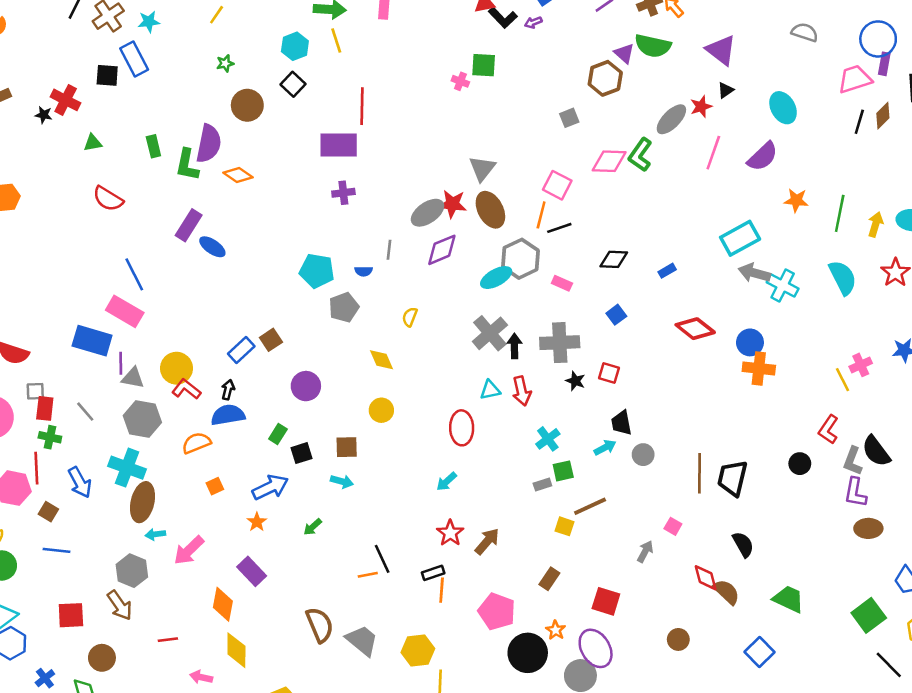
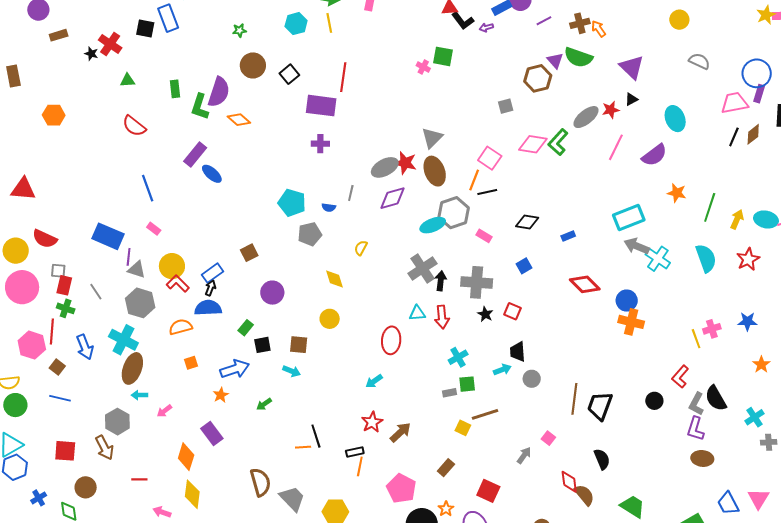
black square: (293, 84) -> (289, 74), moved
pink rectangle: (125, 311) -> (154, 229), moved, size x0.5
blue rectangle: (241, 350) -> (213, 273), moved
pink arrow: (189, 550) -> (164, 411), size x0.6

